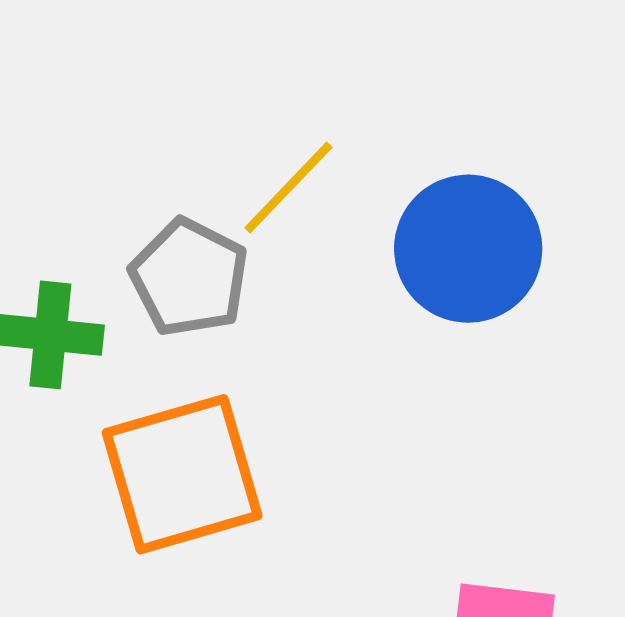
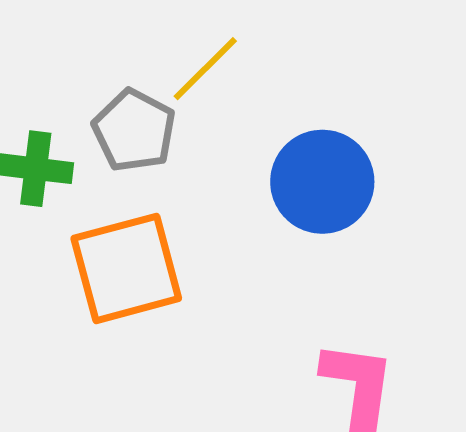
blue circle: (468, 249) -> (322, 182), moved

